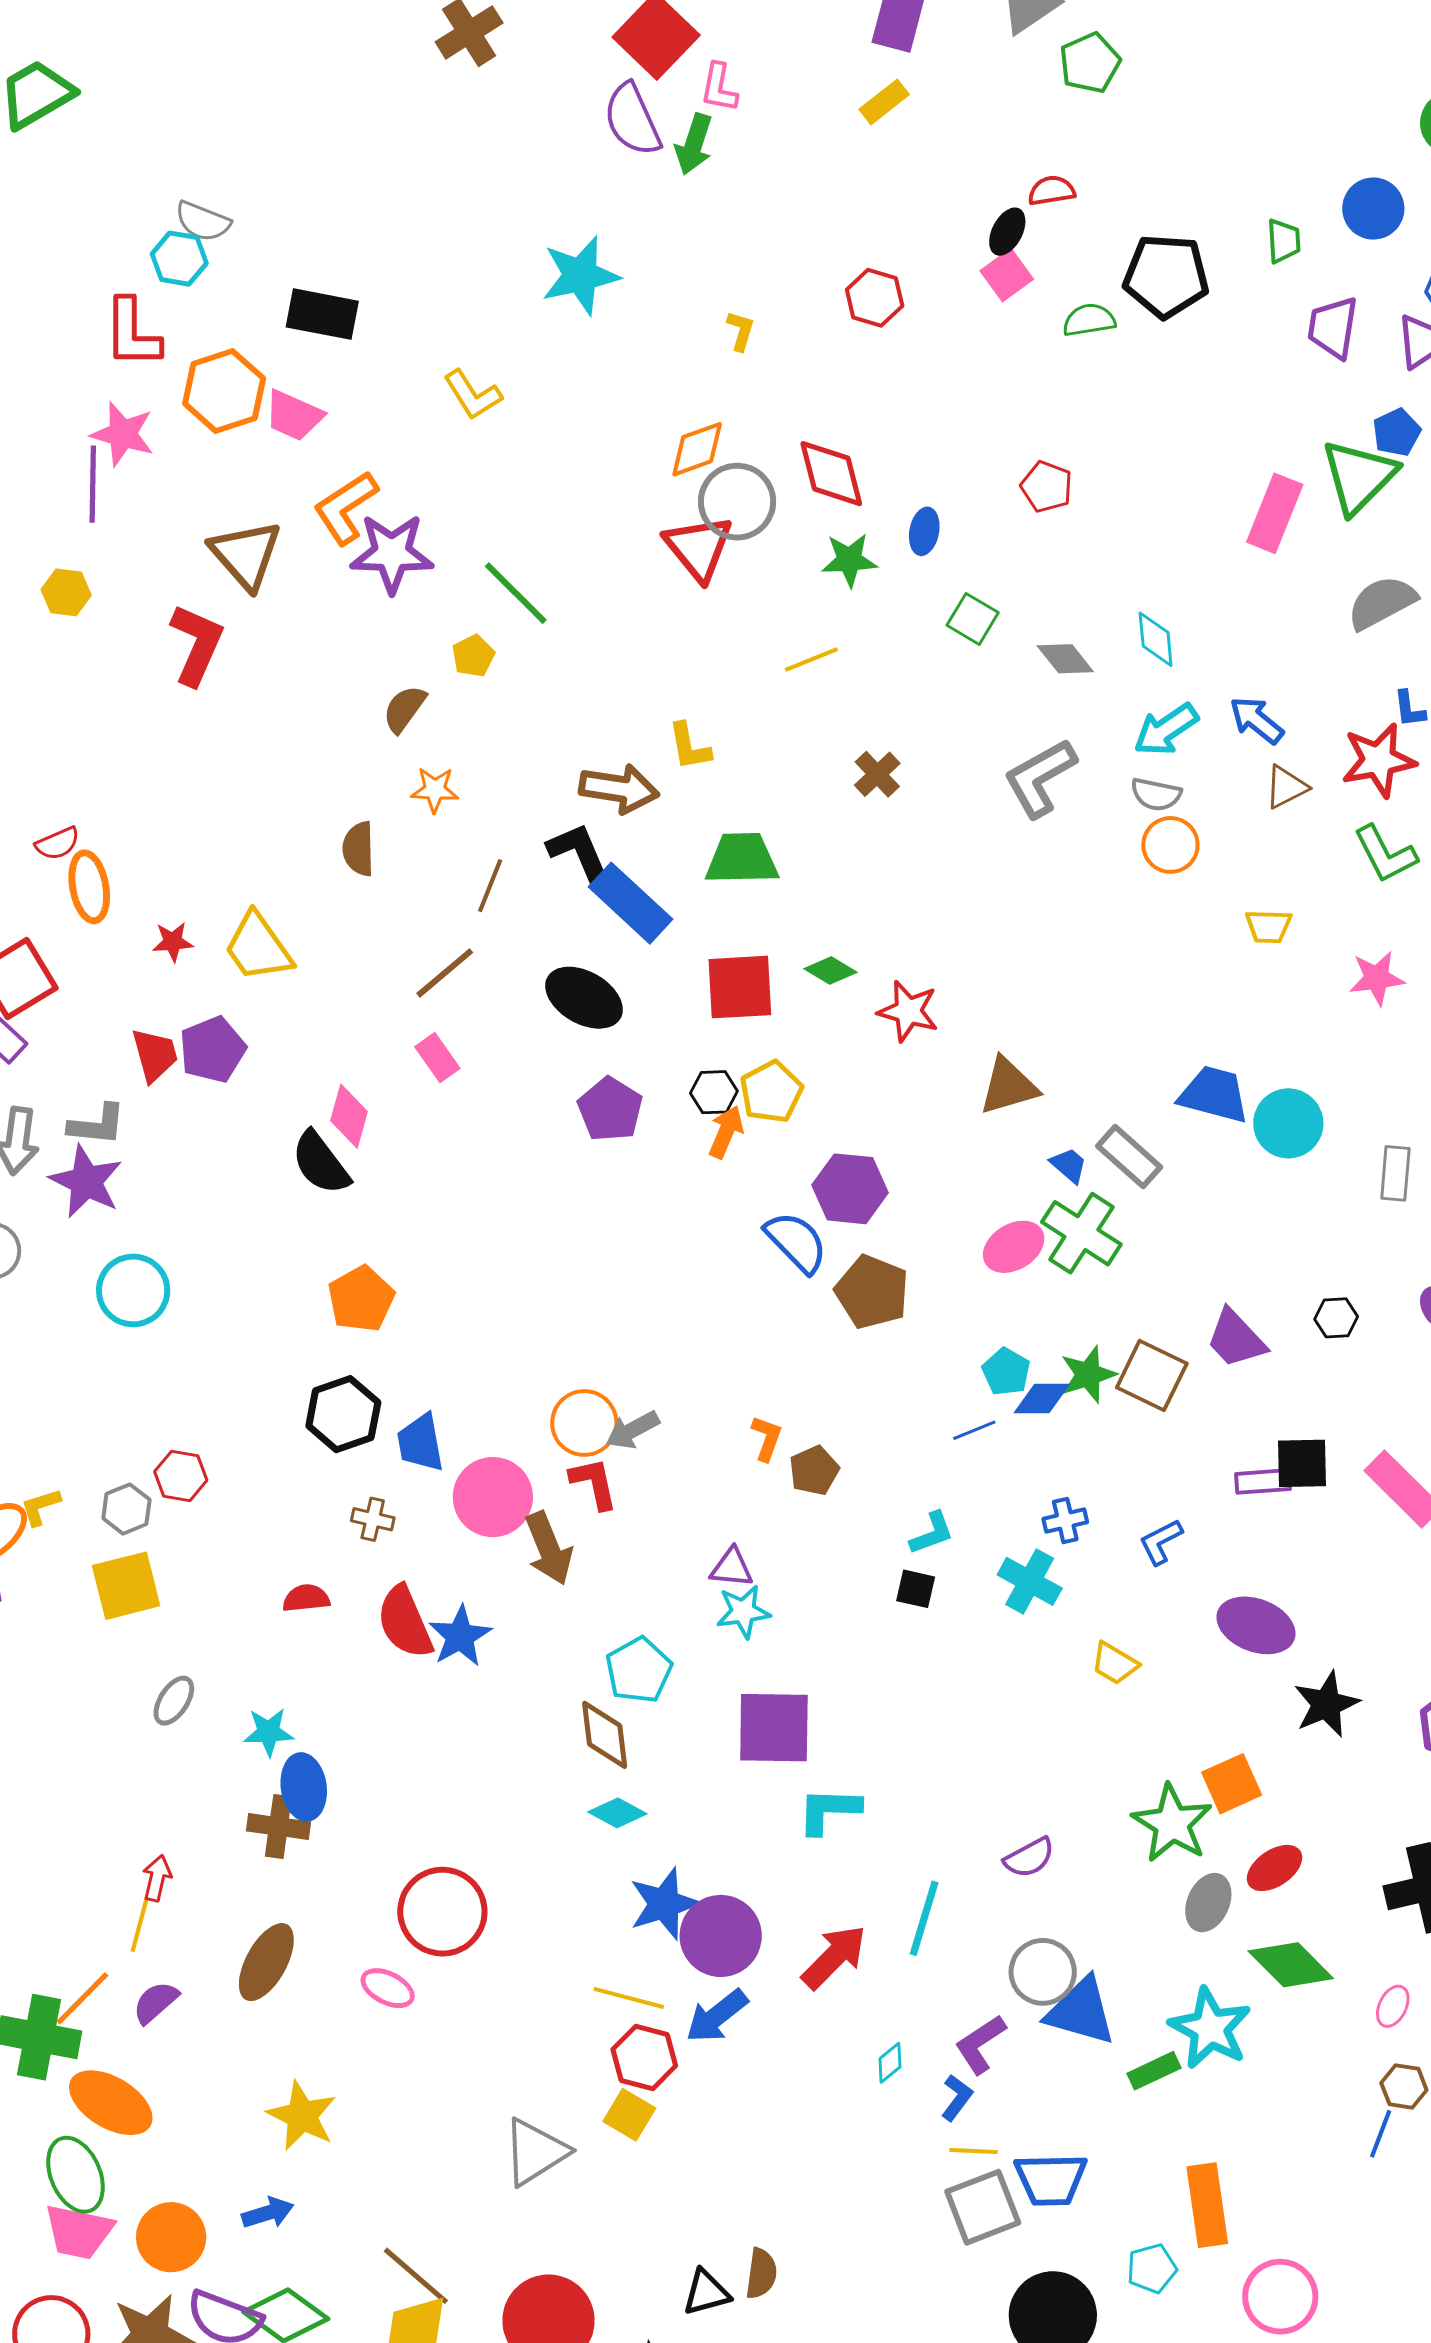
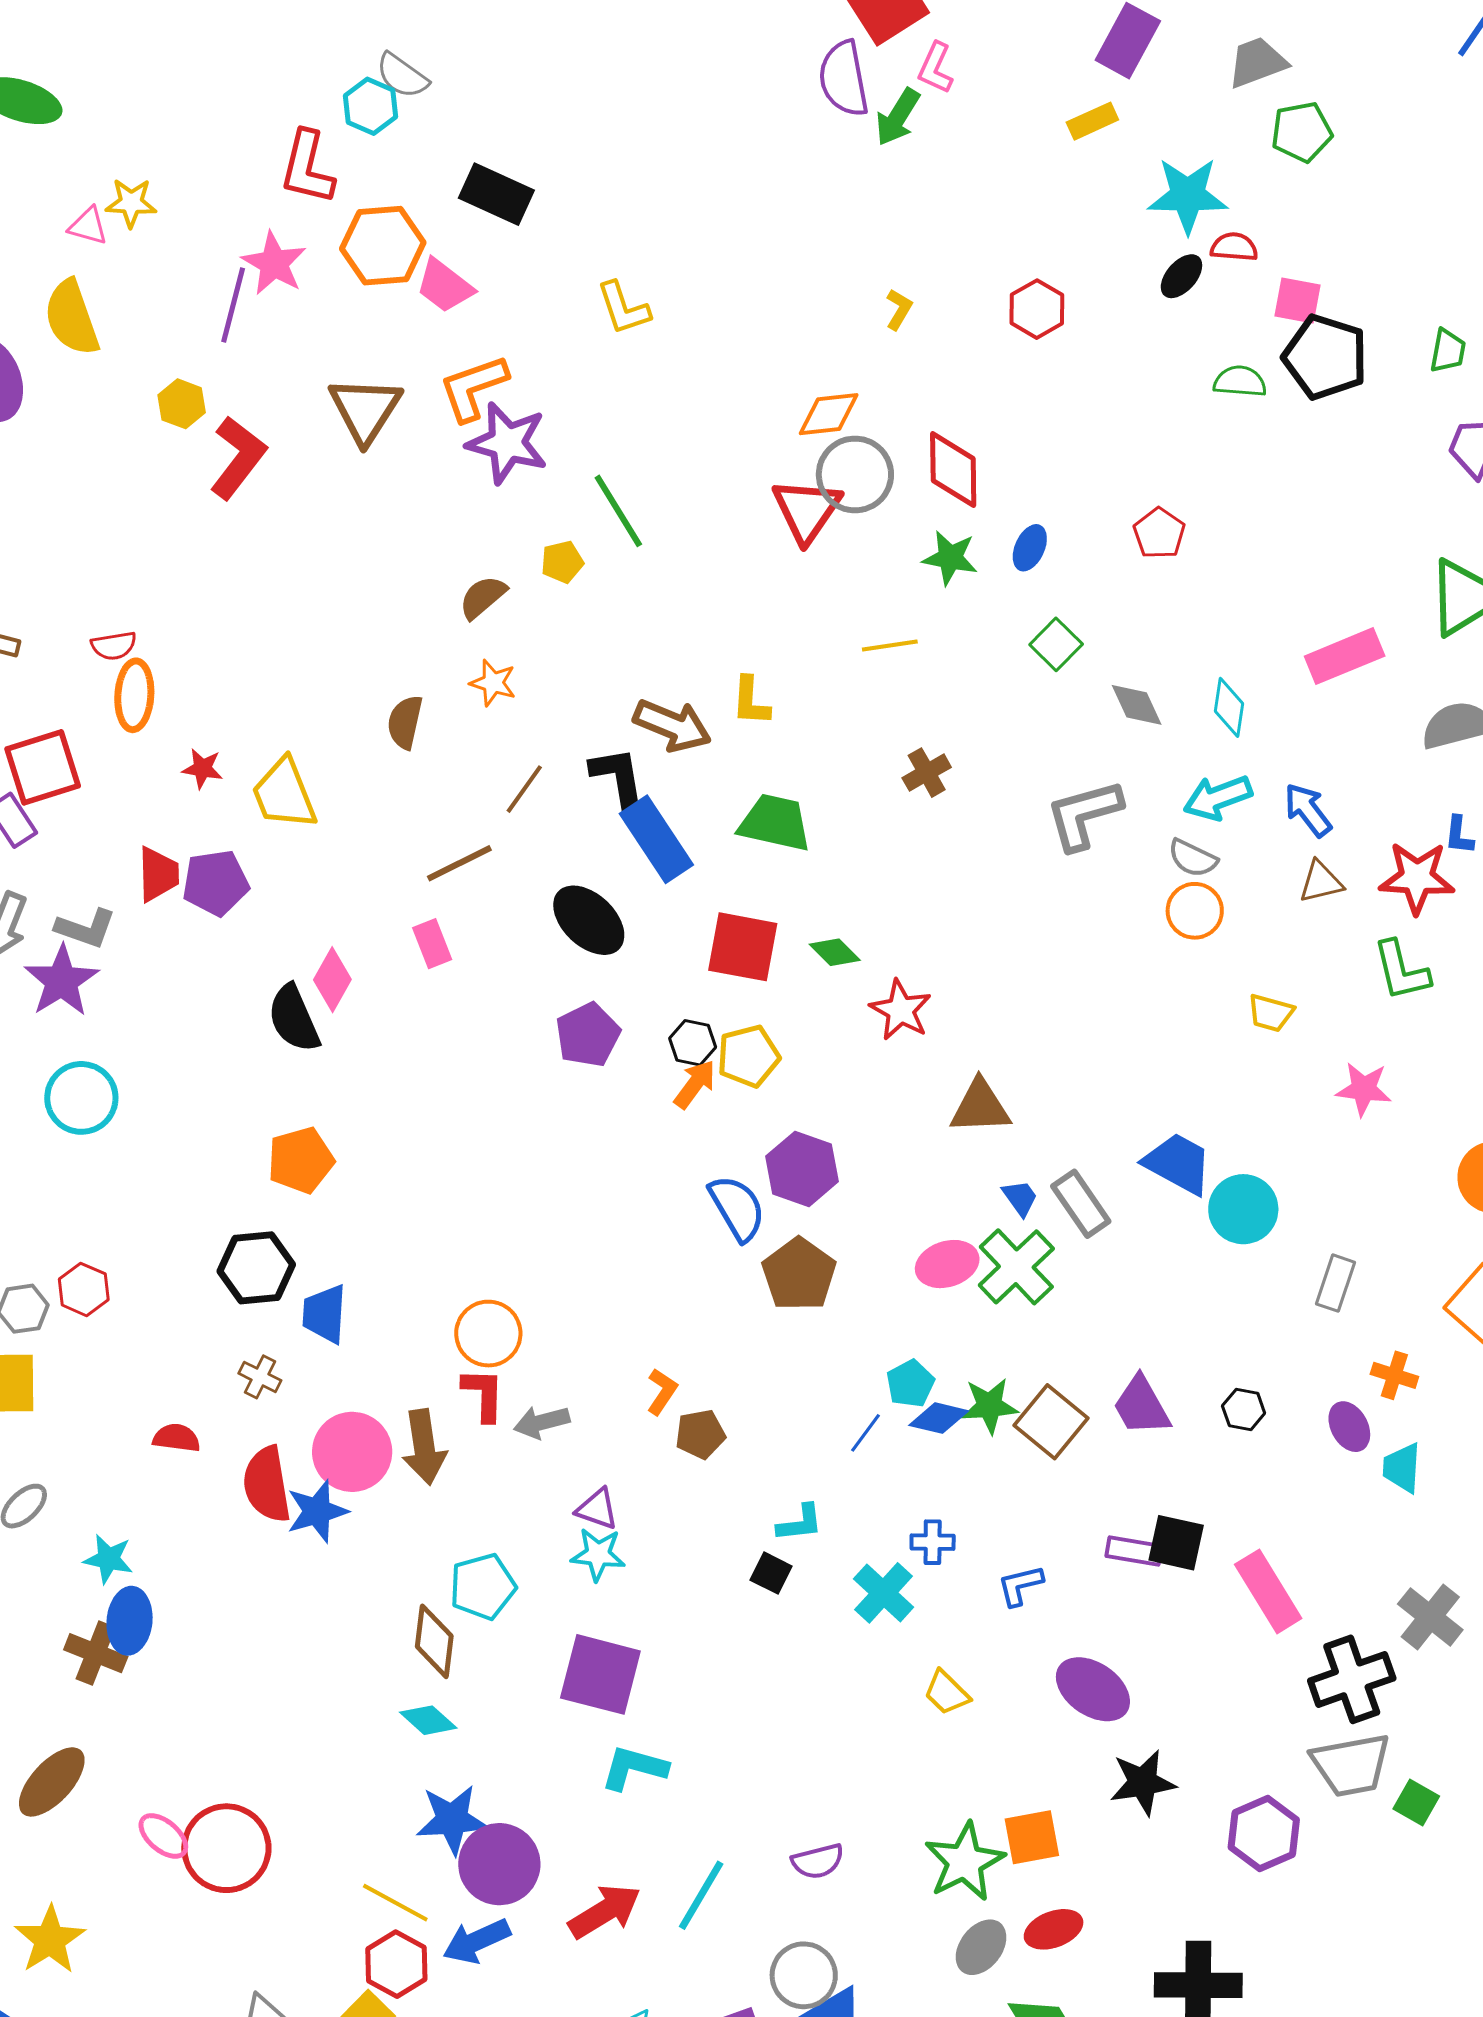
cyan star: (580, 275) -> (1188, 195), moved
pink square: (1007, 275) -> (1297, 300), moved, turned 33
pink rectangle: (1275, 513) -> (1345, 656), moved, turned 32
red L-shape: (197, 644) -> (238, 458), moved
gray arrow: (633, 1430) -> (542, 1422), moved
blue line: (974, 1430) -> (866, 1433), turned -45
pink circle: (493, 1497) -> (352, 1452), moved
red circle: (442, 1912) -> (226, 1848), moved

